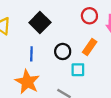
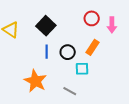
blue line: (31, 54) -> (47, 52), moved

